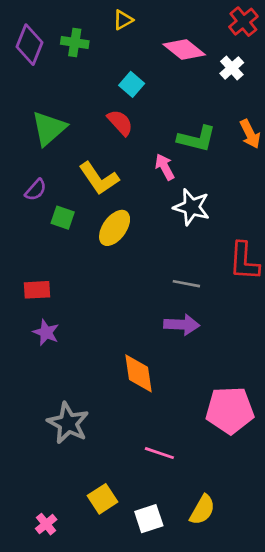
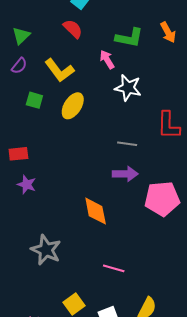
green triangle: (49, 128) -> (21, 36), size x0.7
purple semicircle: (36, 190) -> (19, 66), moved
pink pentagon: (230, 410) -> (162, 199), moved

